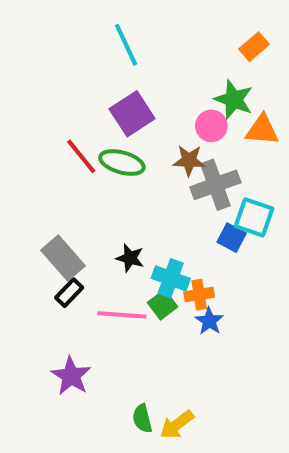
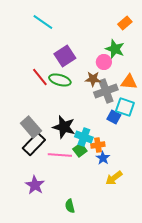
cyan line: (126, 45) -> (43, 22), moved, turned -30
orange triangle: (262, 130) -> (129, 82), moved
black star: (130, 258) -> (64, 127), size x1.6
black rectangle: (69, 293) -> (34, 144), size x1.6
yellow arrow: (177, 425) -> (114, 178), moved

